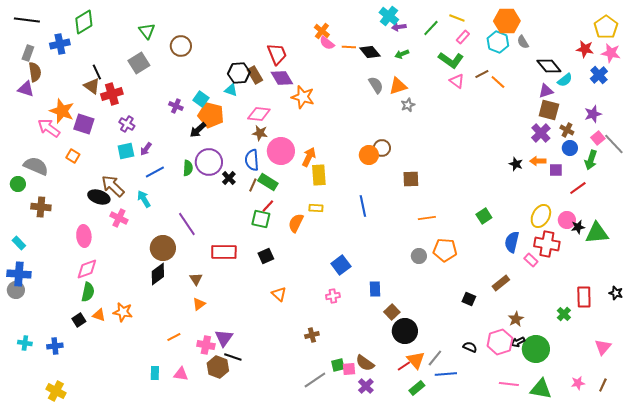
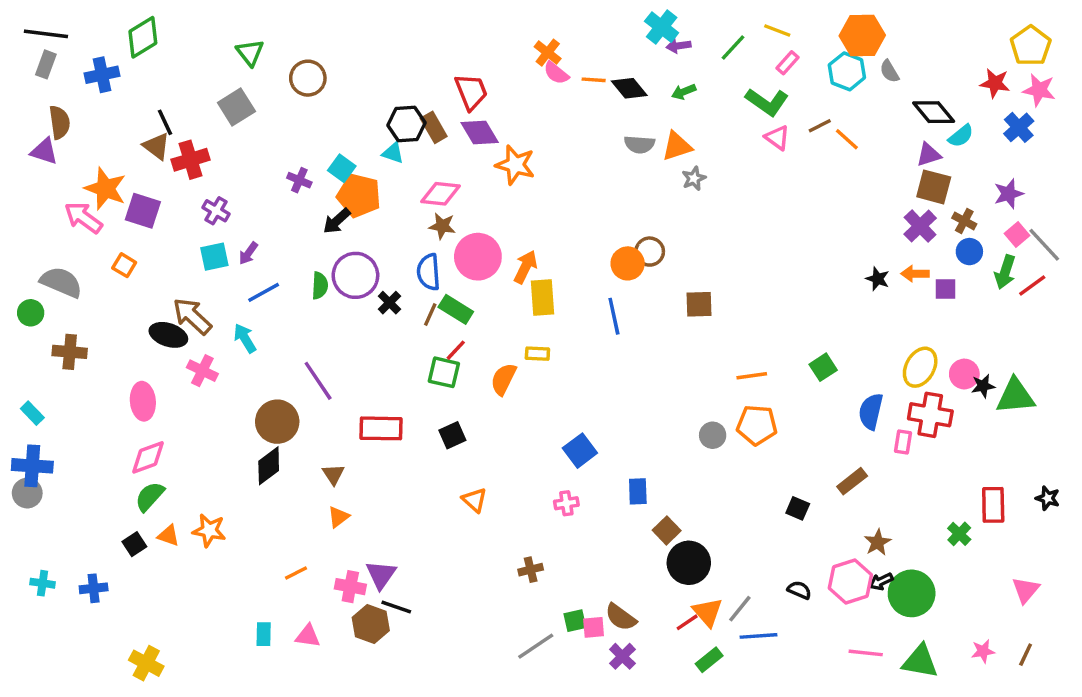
gray rectangle: (28, 53) -> (46, 64), moved
gray semicircle: (376, 85) -> (639, 144), turned 126
red line: (578, 188) -> (1032, 286), moved
blue line: (363, 206) -> (614, 316), moved
orange line: (427, 218) -> (752, 376), moved
pink rectangle: (531, 260) -> (903, 442), turned 56
green semicircle: (88, 292) -> (150, 496), turned -150
yellow cross: (56, 391) -> (146, 663), moved

